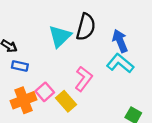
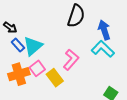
cyan triangle: (60, 36) -> (33, 46), moved
blue rectangle: (20, 66) -> (18, 45), turned 32

